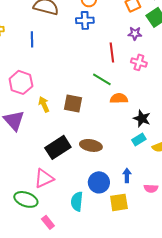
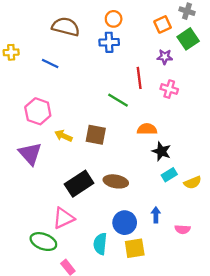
blue line: (32, 39) -> (50, 63), turned -63
green line: (102, 79) -> (118, 100), moved
yellow arrow: (44, 104) -> (63, 136), turned -42
black star: (142, 118) -> (161, 151), moved
yellow square: (119, 202) -> (135, 248), moved

